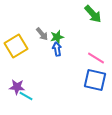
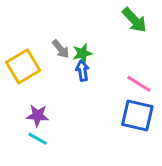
purple star: (17, 87) -> (38, 116), moved

